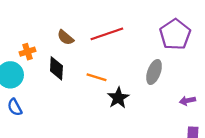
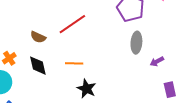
gray ellipse: (154, 72) -> (136, 43), moved
black star: (118, 98) -> (86, 89), moved

